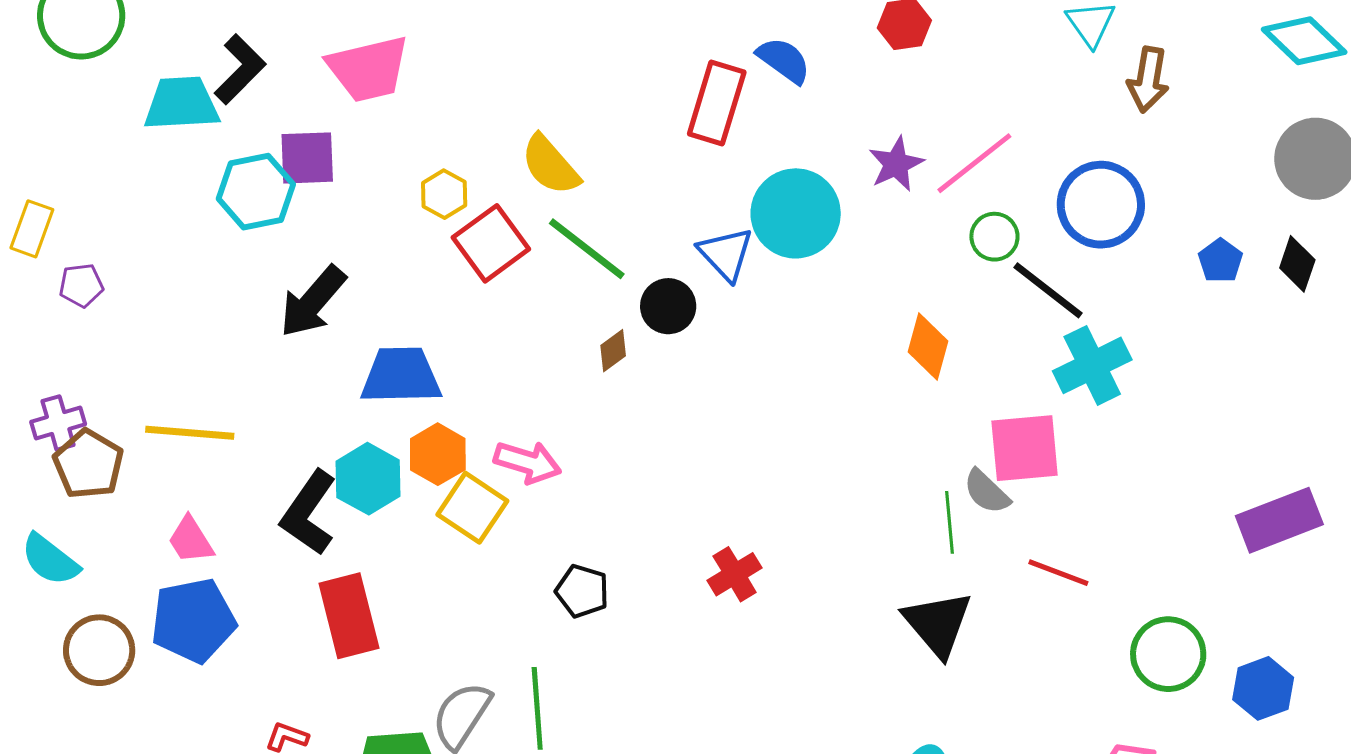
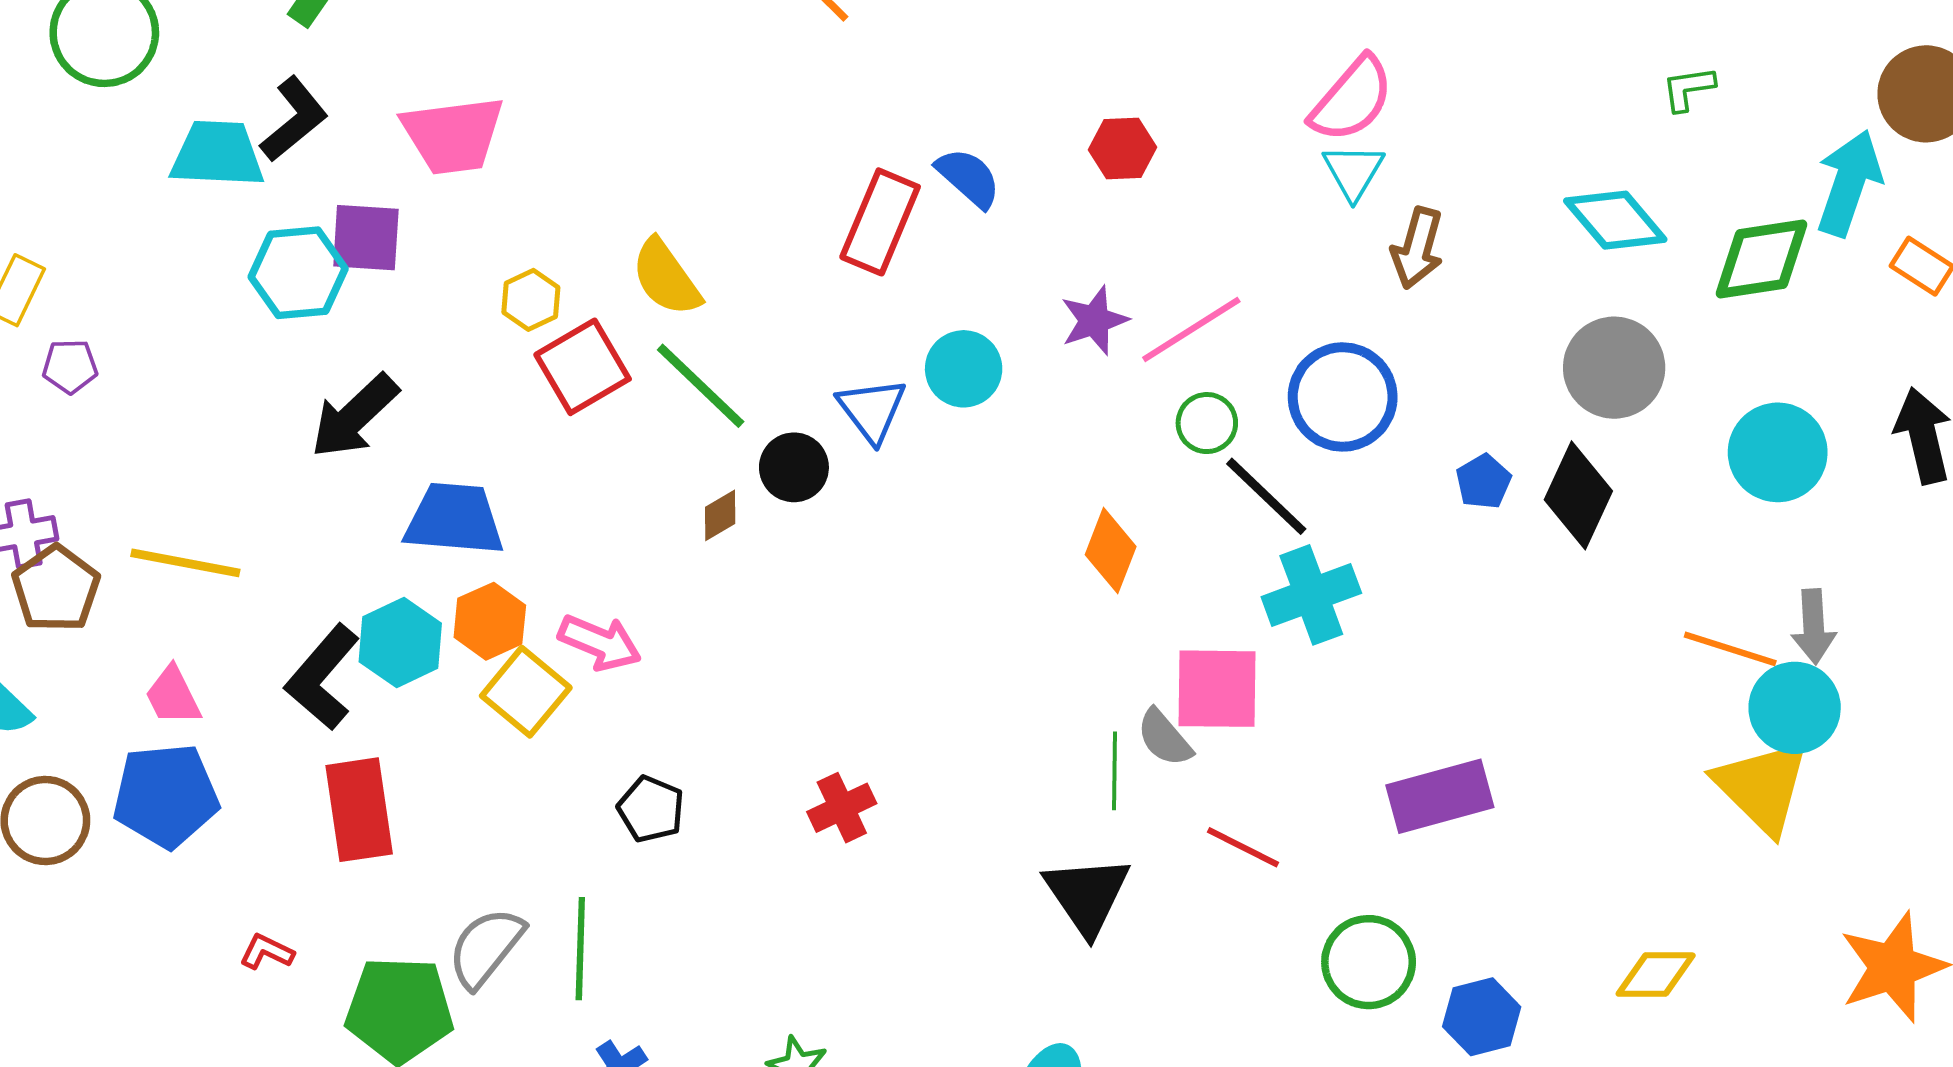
cyan circle: (796, 213) -> (964, 369), size x0.7
black diamond: (1297, 264) -> (1578, 495), size x1.5
purple rectangle: (1279, 520) -> (1440, 796), moved

